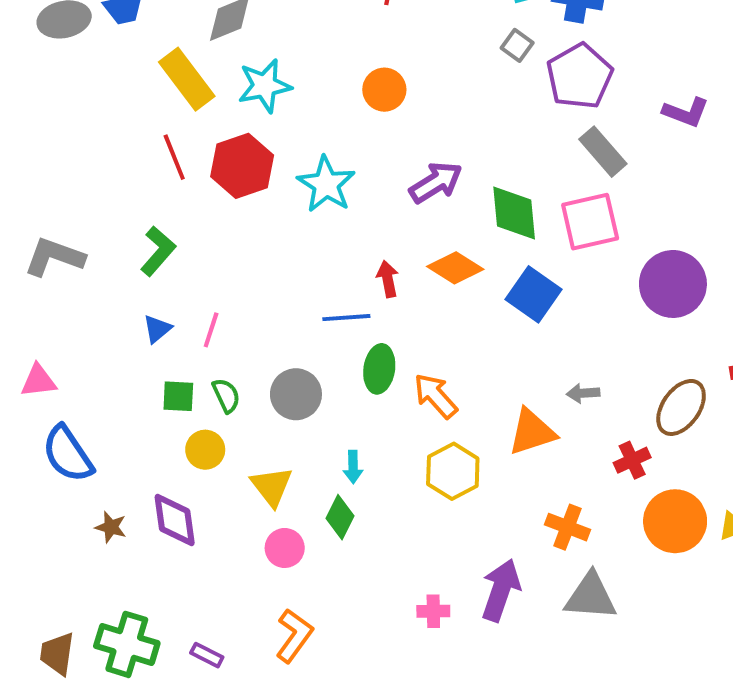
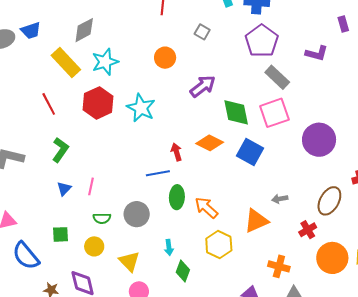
gray square: (517, 45) -> (202, 32), moved
red line: (174, 157) -> (49, 104), moved
purple arrow: (436, 182) -> (203, 86), moved
green semicircle: (226, 395) -> (102, 218), turned 120
green square: (178, 396) -> (61, 234), moved
green diamond: (340, 517) -> (183, 271), moved

